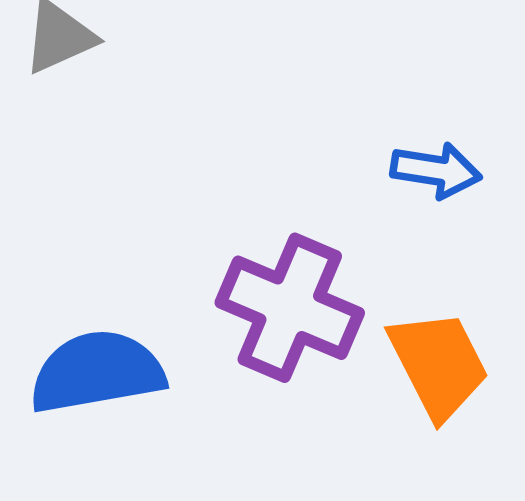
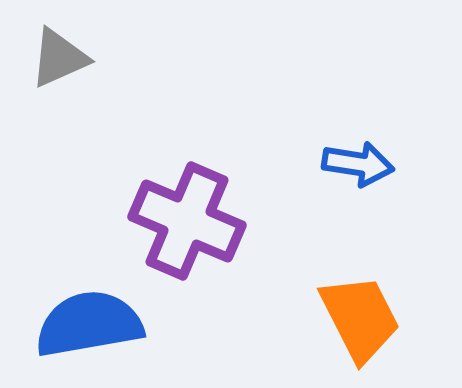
purple cross: (290, 308) -> (187, 221), moved

